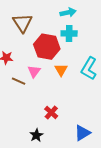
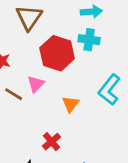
orange triangle: (61, 70) -> (71, 104), moved

